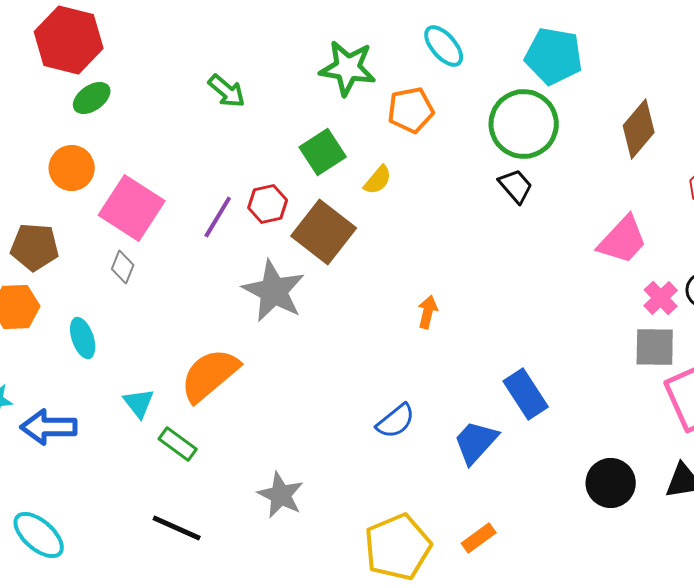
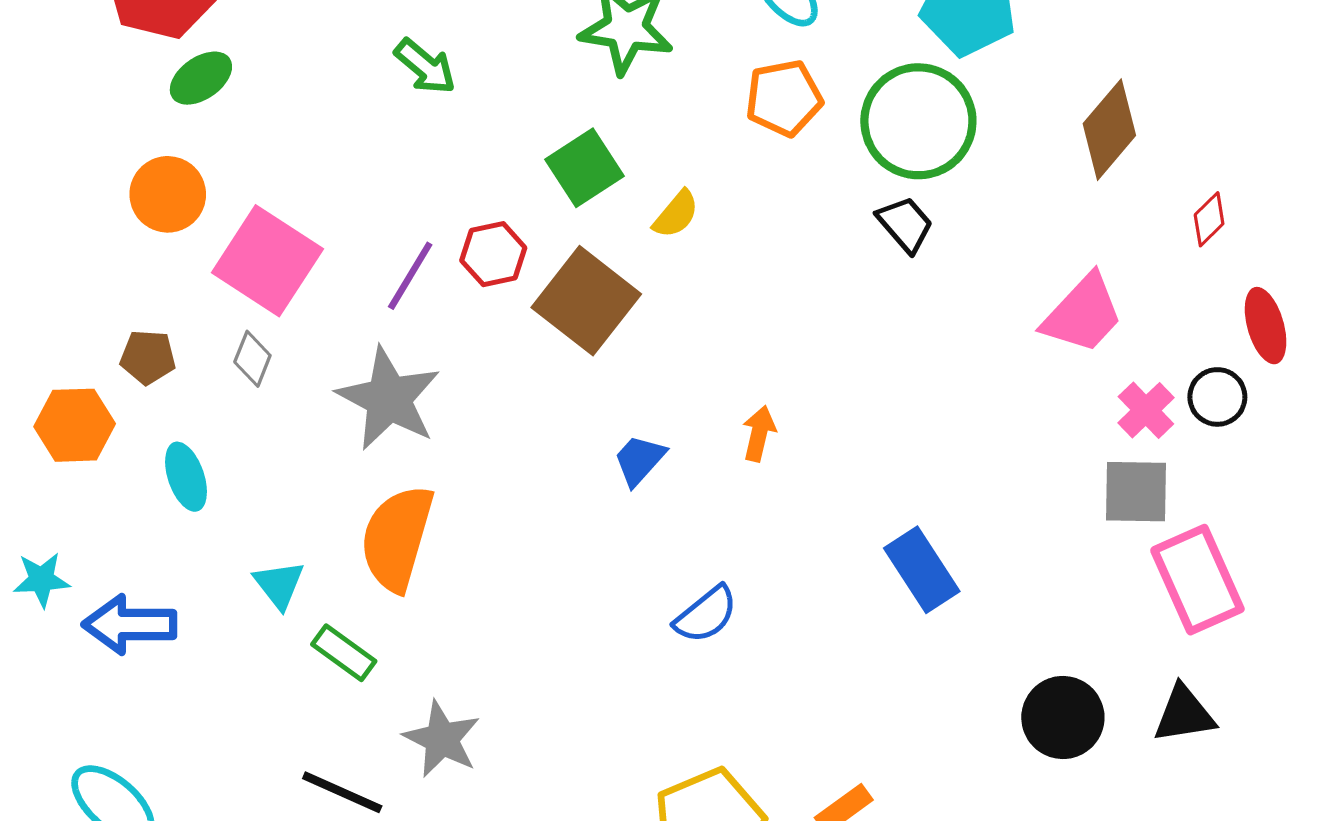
orange pentagon: (411, 110) -> (784, 98), moved
brown pentagon: (35, 247) -> (148, 357), moved, size x0.7
gray star: (274, 291) -> (389, 399), moved
orange semicircle: (210, 375) -> (397, 538), turned -34
blue trapezoid: (476, 442) -> (639, 460), moved, size x0.7
gray star: (281, 495) -> (442, 739), moved

